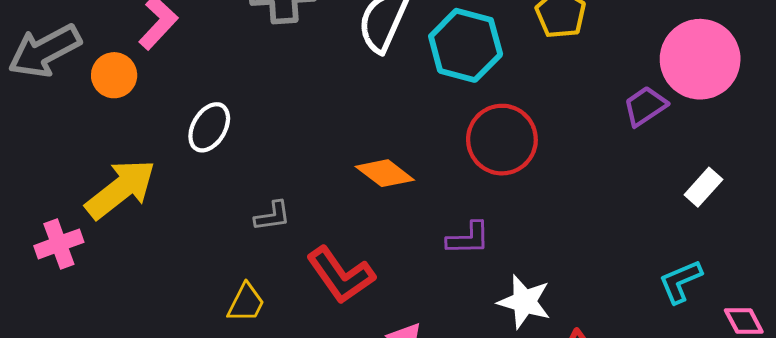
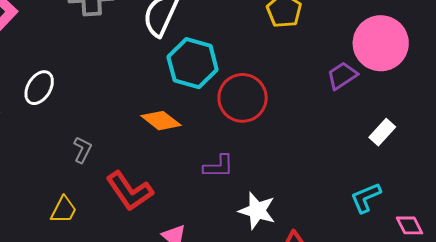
cyan hexagon: (466, 45) -> (193, 63), moved
gray L-shape: (272, 216) -> (83, 150), turned -56

